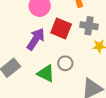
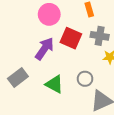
gray circle: (65, 63) -> (85, 79), moved

